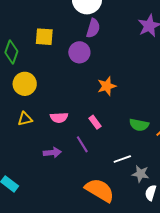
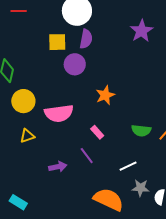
yellow square: (44, 37) -> (57, 42), moved
pink semicircle: (59, 118) -> (59, 113), moved, size x1.6
gray star: (140, 174) -> (140, 188), moved

